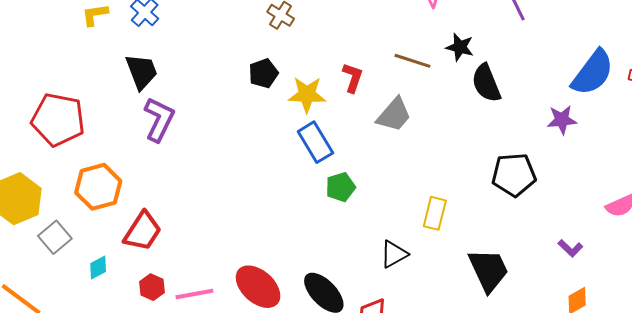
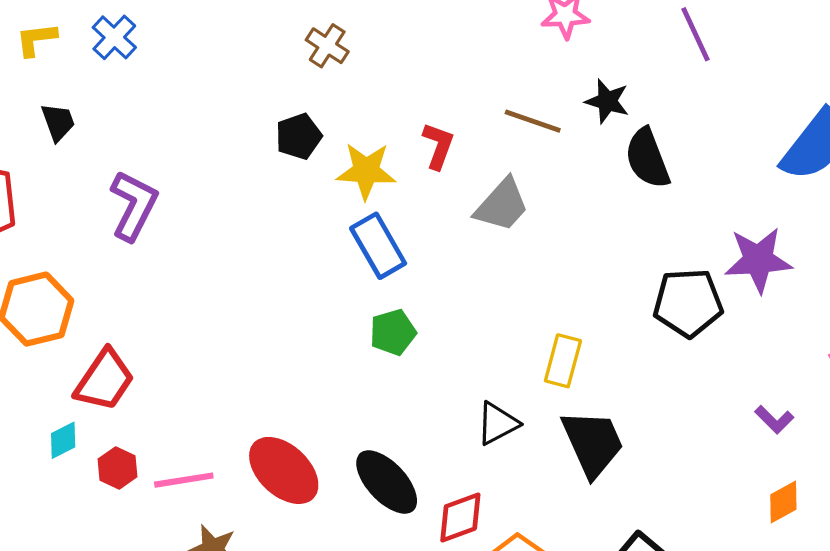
black trapezoid: (142, 72) -> (58, 122), moved, size x0.7
purple star: (562, 120) -> (758, 260), moved, size x1.4
green pentagon: (341, 187) -> (393, 332), moved
cyan diamond: (98, 268) -> (63, 440), moved
black trapezoid: (489, 270) -> (593, 443), moved

